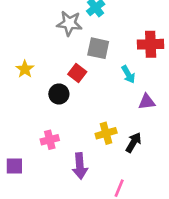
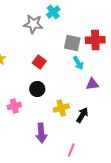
gray square: (98, 48) -> (72, 43), moved
black circle: (59, 94) -> (37, 89), moved
pink cross: (50, 140) -> (14, 106), moved

